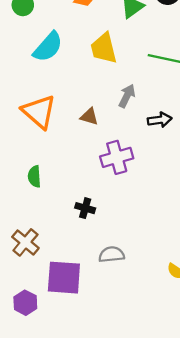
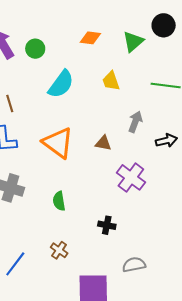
yellow trapezoid: (104, 48) -> (111, 81), size x0.7
purple cross: (117, 157) -> (131, 177), turned -32
brown cross: (25, 242) -> (59, 250), moved, size x0.7

